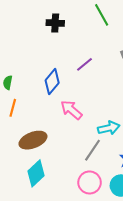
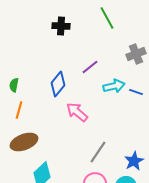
cyan arrow: (109, 128) -> (114, 86), moved
brown ellipse: (33, 140) -> (24, 142), moved

